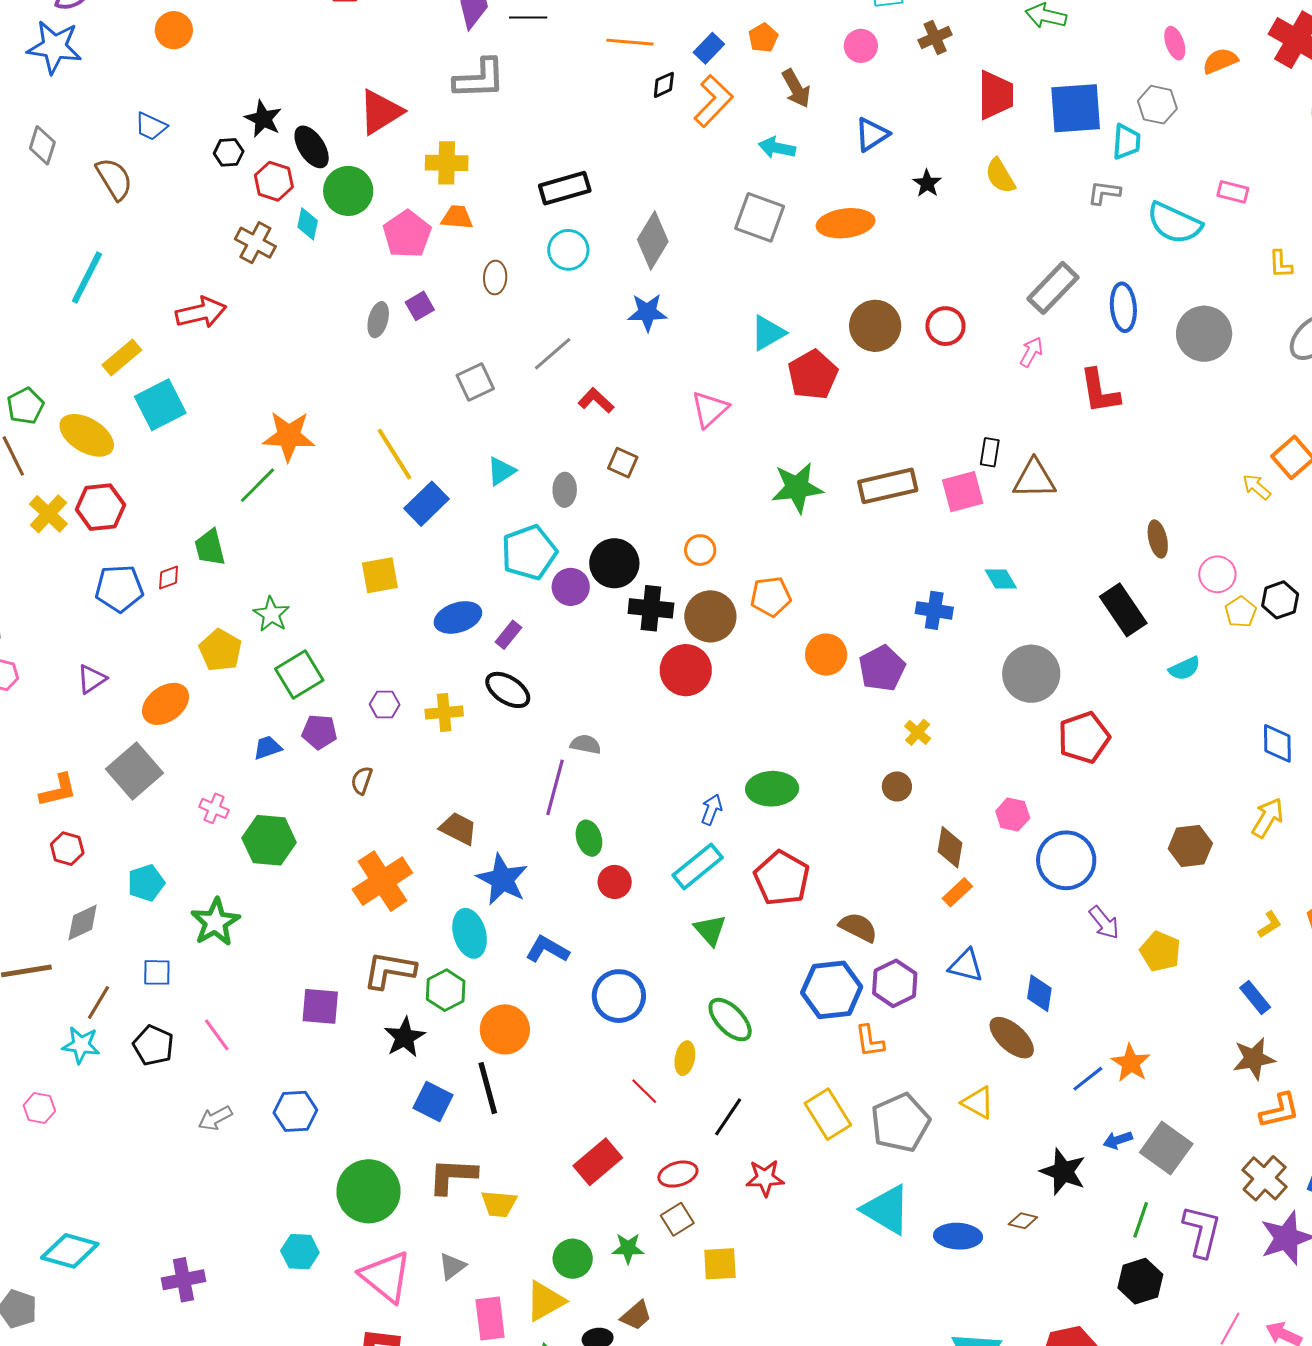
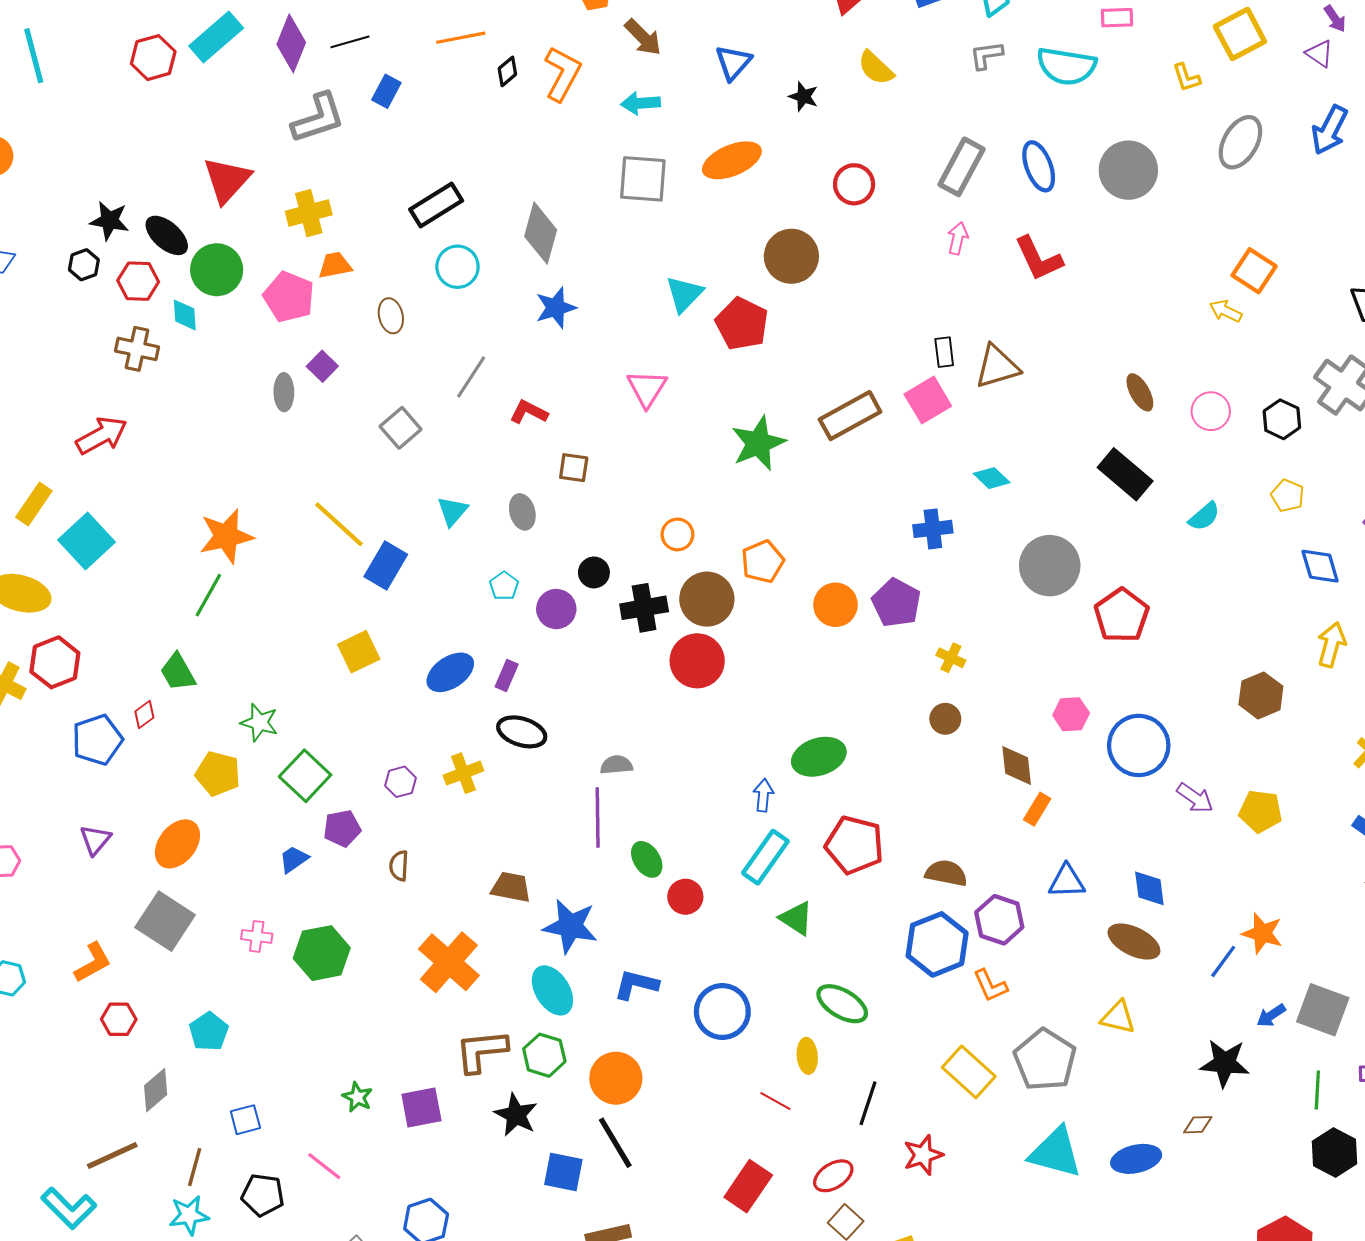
blue rectangle: (709, 48) -> (386, 91), moved
red circle: (945, 326) -> (854, 184), moved
cyan pentagon: (529, 552) -> (504, 586), size x0.5
black circle: (614, 563) -> (594, 572), size x0.6
yellow pentagon: (1241, 612) -> (1288, 496), moved
green star: (215, 922) -> (357, 1097), moved, size x0.6

